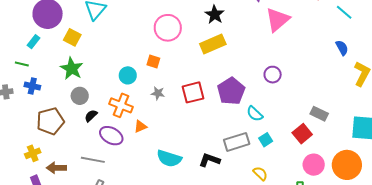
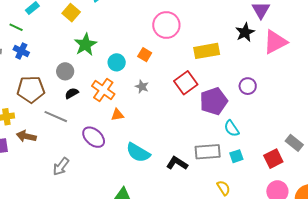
black star: (215, 15) -> (245, 32), moved
green star: (72, 69) -> (85, 45), moved
purple circle: (273, 75) -> (248, 86), moved
red square: (193, 92) -> (186, 83), moved, turned -35
purple ellipse: (111, 136) -> (94, 137), moved
gray line: (93, 160) -> (56, 117), moved

